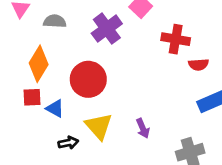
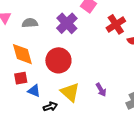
red cross: (176, 39) -> (116, 24), turned -36
orange diamond: (39, 64) -> (22, 54), turned -40
blue triangle: (55, 108) -> (34, 91), moved

